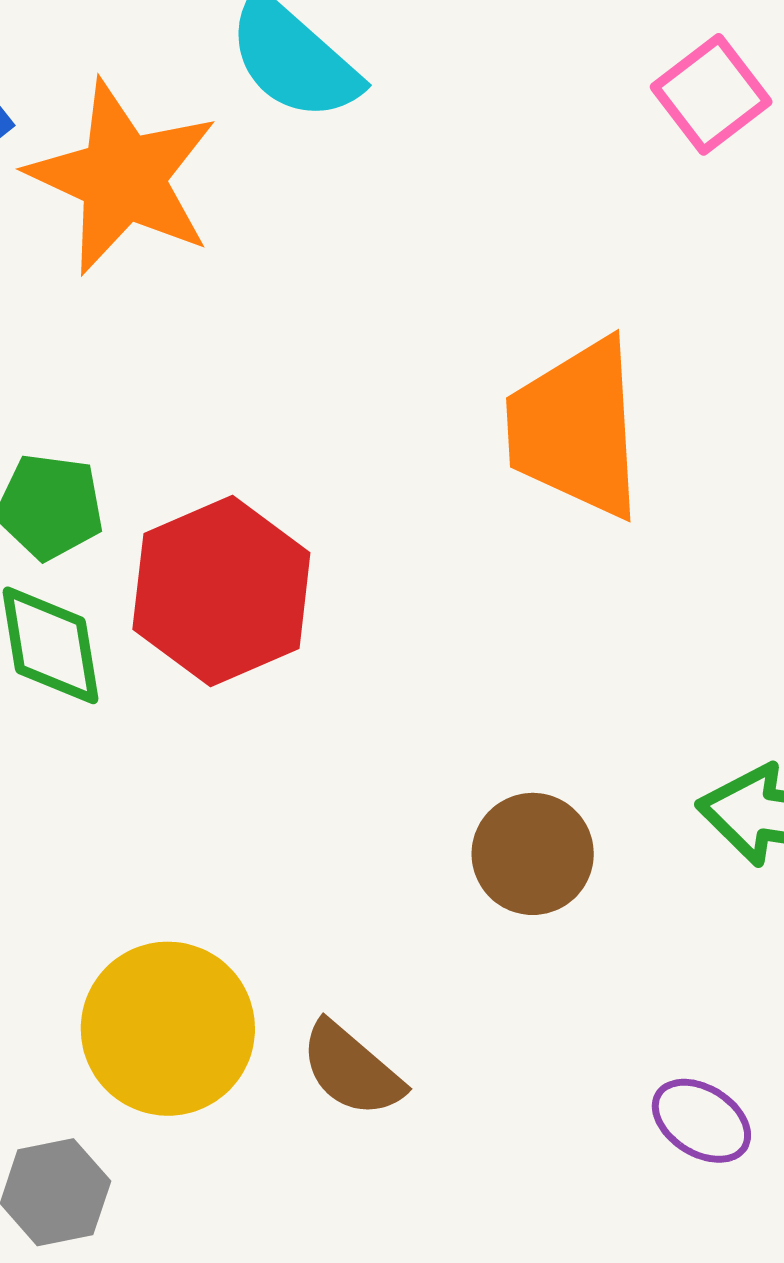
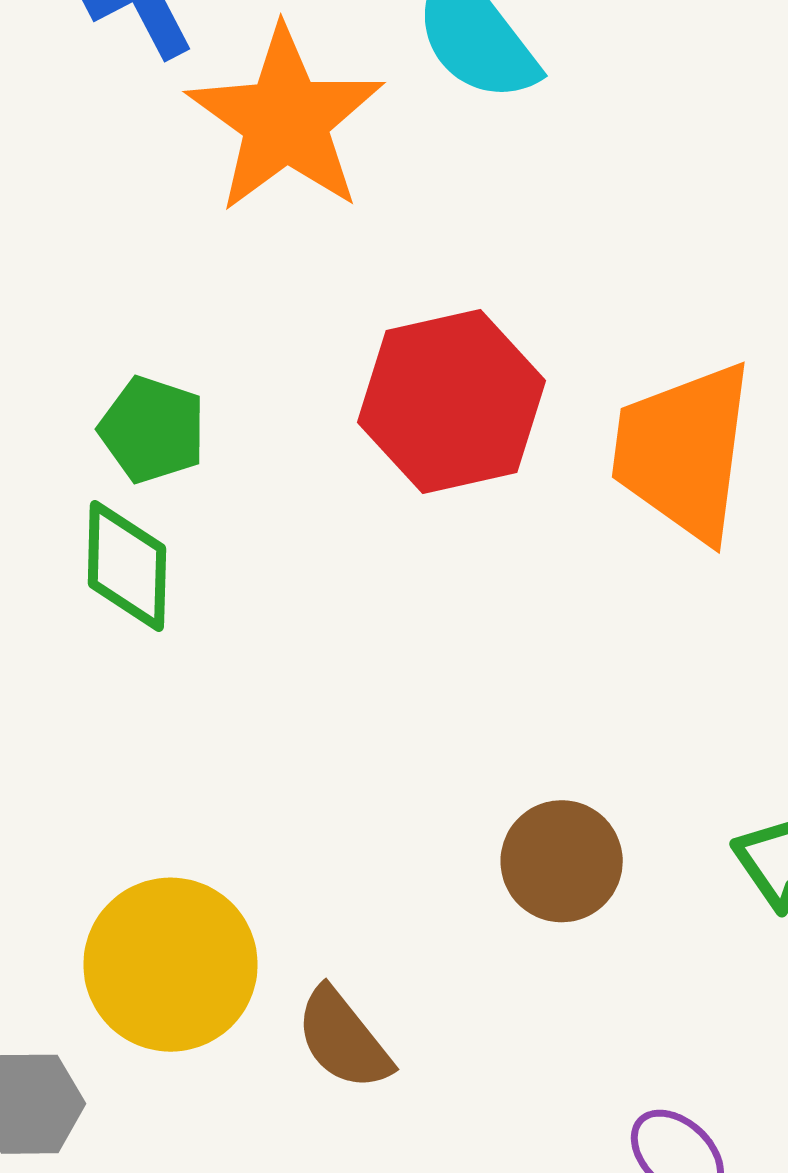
red hexagon: (221, 591) -> (452, 401), moved

